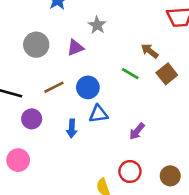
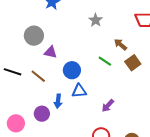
gray star: (97, 25) -> (96, 20), moved
purple triangle: (75, 48) -> (50, 52), moved, turned 32
brown line: (54, 87) -> (38, 76), moved, turned 63
purple circle: (32, 119) -> (42, 114), moved

